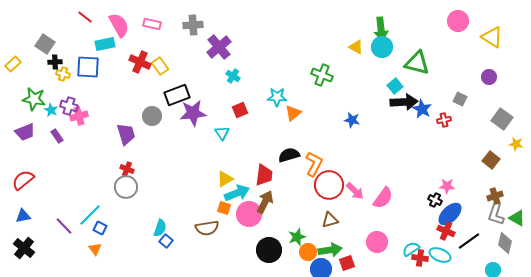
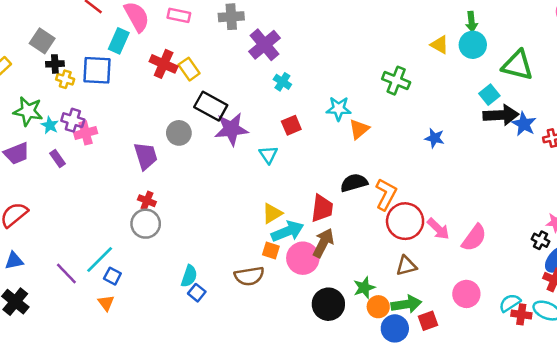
green arrow: (381, 29) -> (472, 22), size x0.7
cyan rectangle: (105, 44) -> (119, 41), turned -54
black rectangle: (177, 95) -> (211, 106), turned 50

